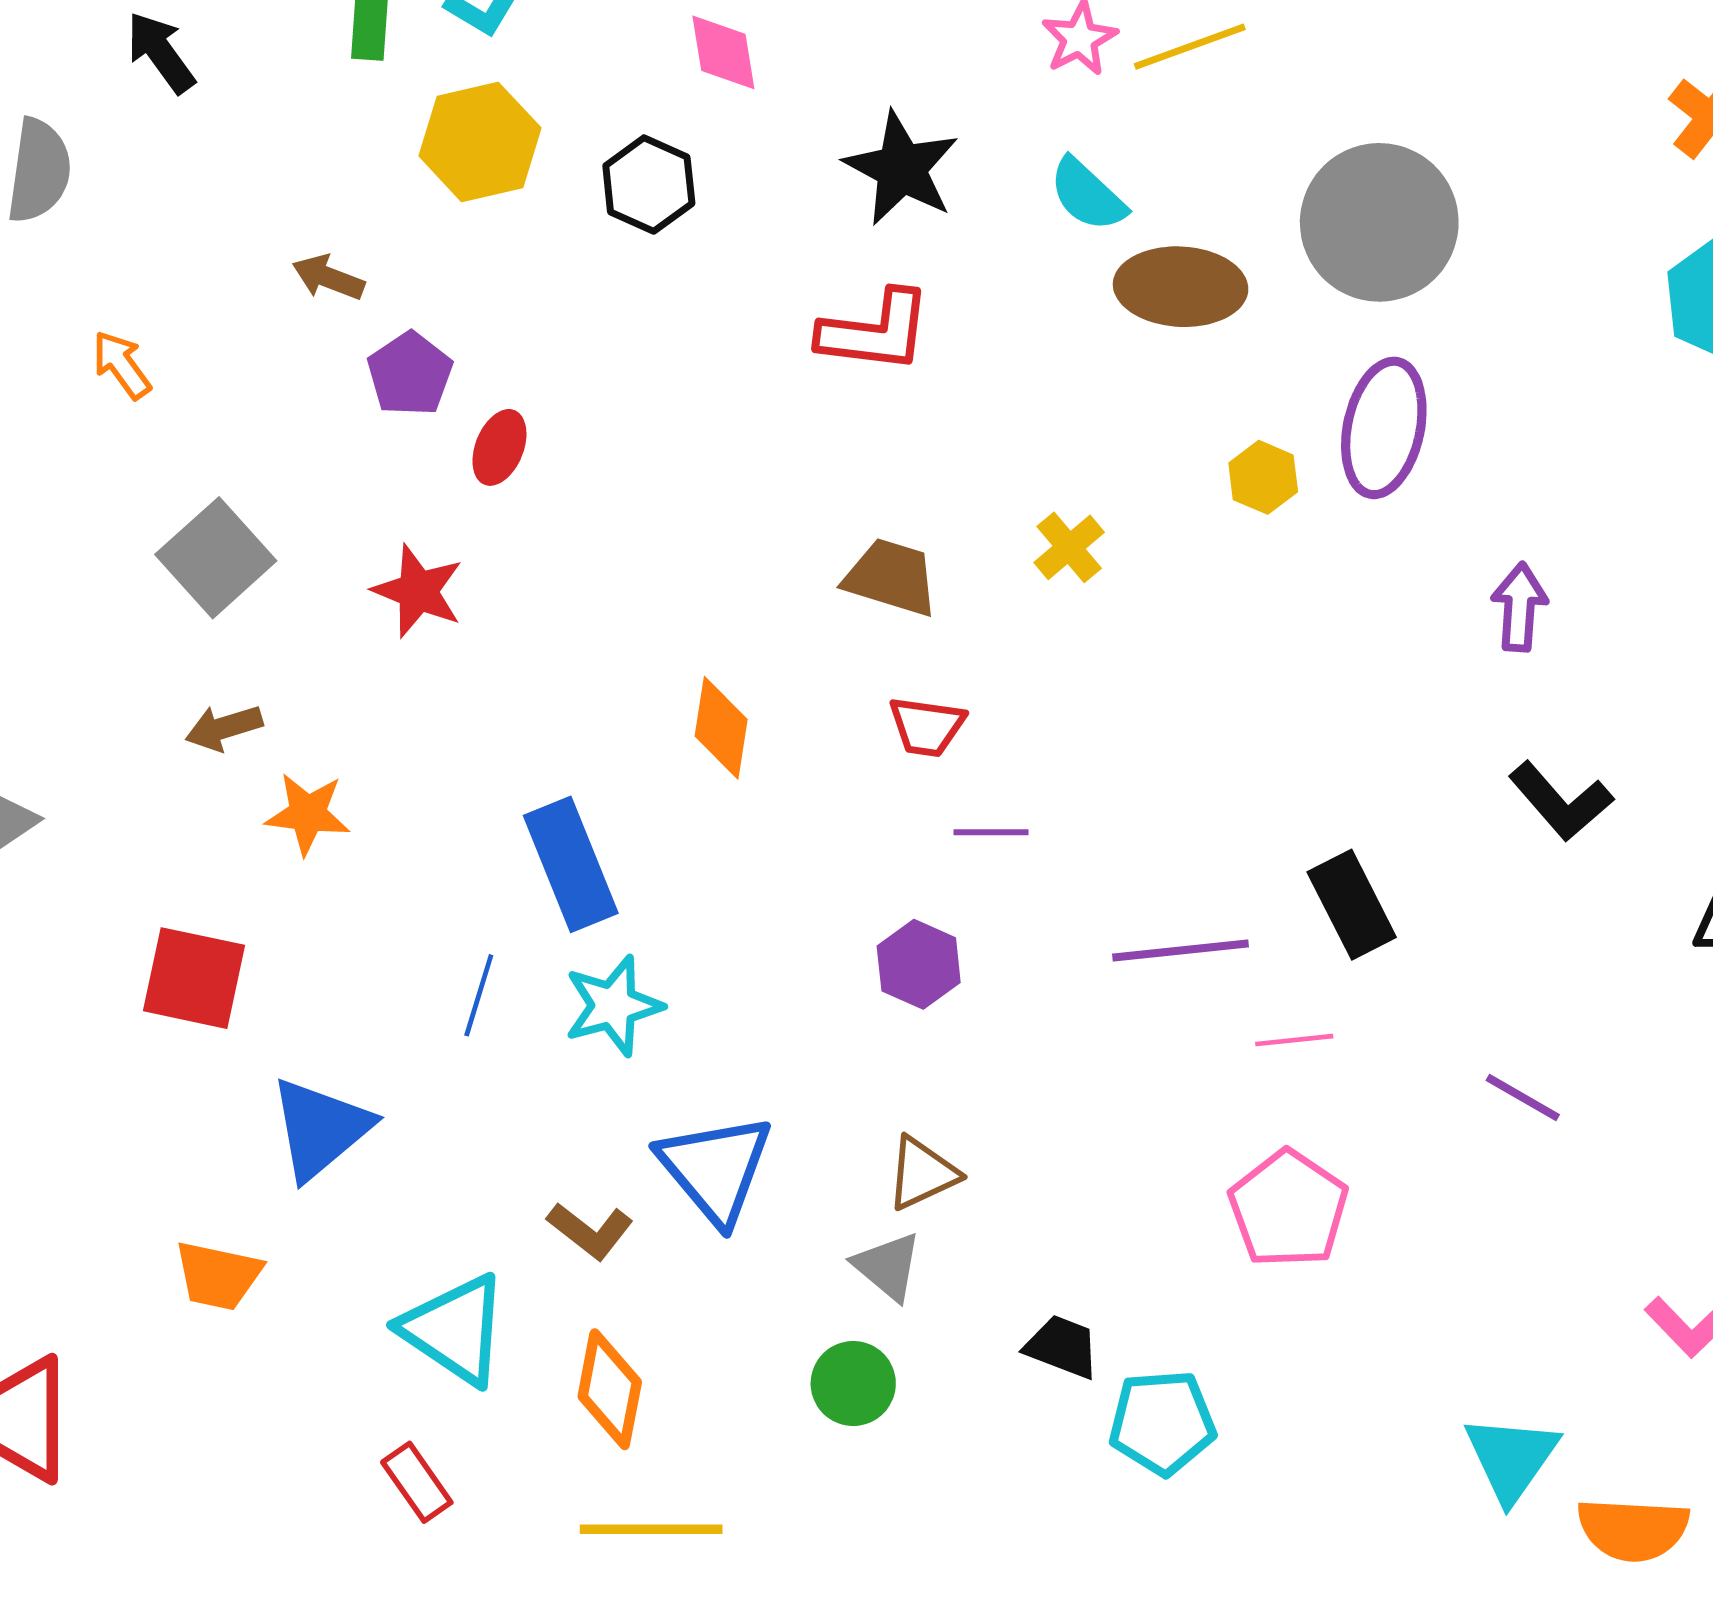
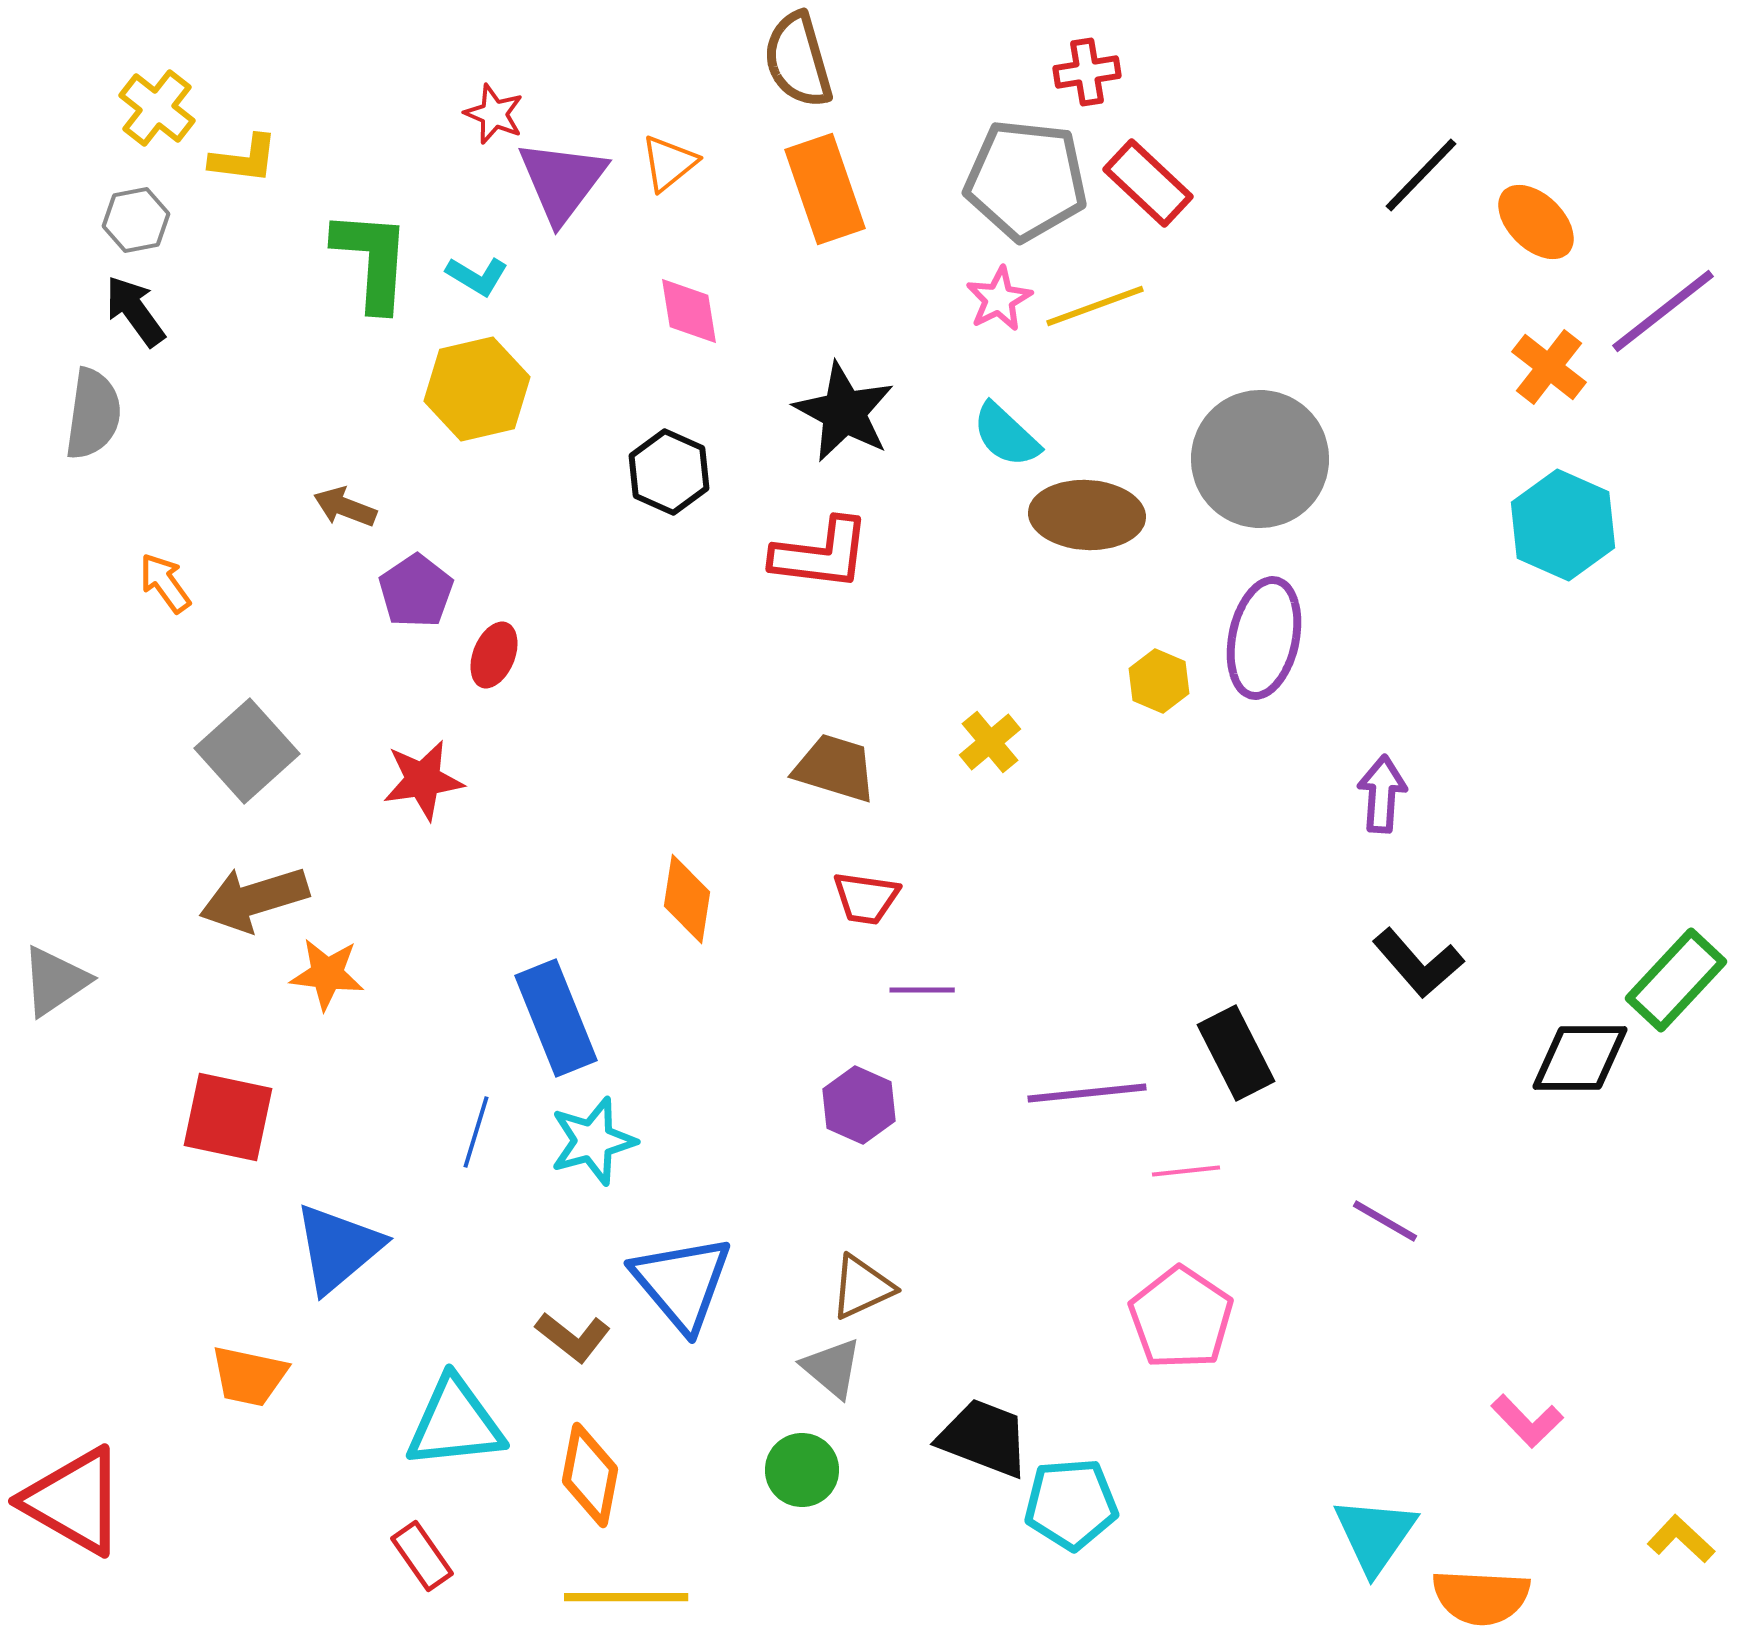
black arrow: (161, 52) -> (135, 311), moved
black hexagon: (649, 184) -> (669, 472), moved
red star: (418, 591) -> (423, 780), turned -30
brown arrow: (224, 728) -> (254, 899), size x1.6
cyan triangle: (455, 1330) -> (455, 1423), turned -40
black trapezoid: (1062, 1347) -> (984, 1438), size x1.4

